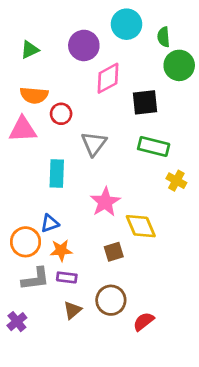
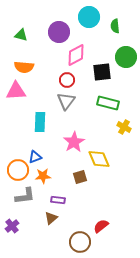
green triangle: (30, 50) -> (21, 35), turned 40
green circle: (179, 65) -> (126, 57), moved
red circle: (61, 114) -> (67, 80), moved
purple rectangle: (67, 277) -> (58, 200), moved
brown circle: (111, 300) -> (80, 242), moved

